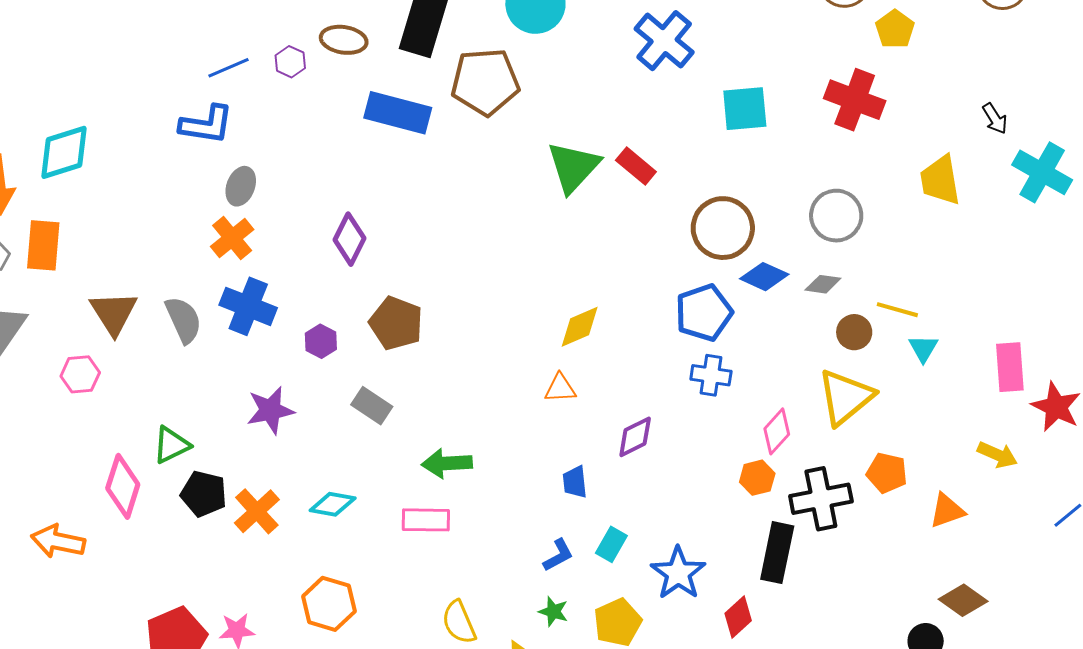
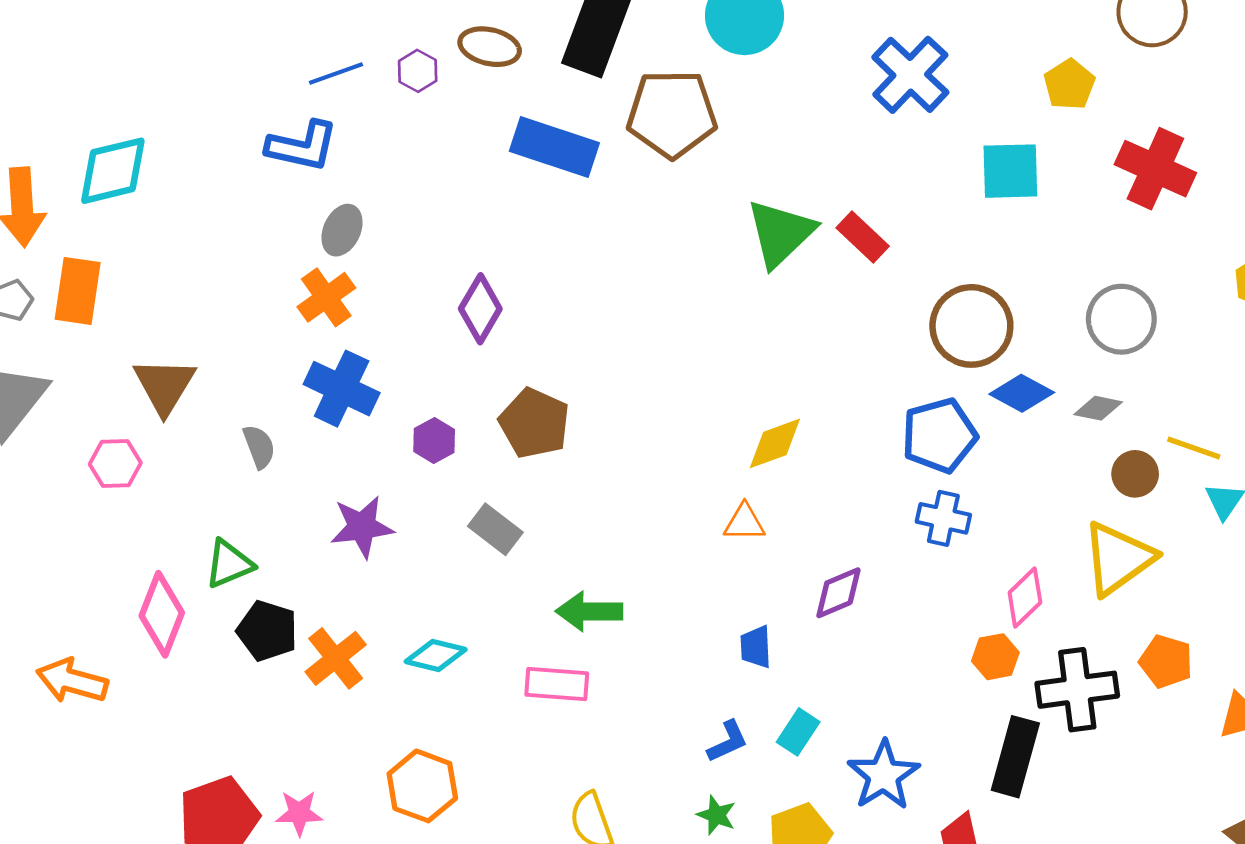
yellow pentagon: (895, 29) -> (1069, 84), moved
gray semicircle: (183, 320) -> (259, 447), moved, size x0.7

